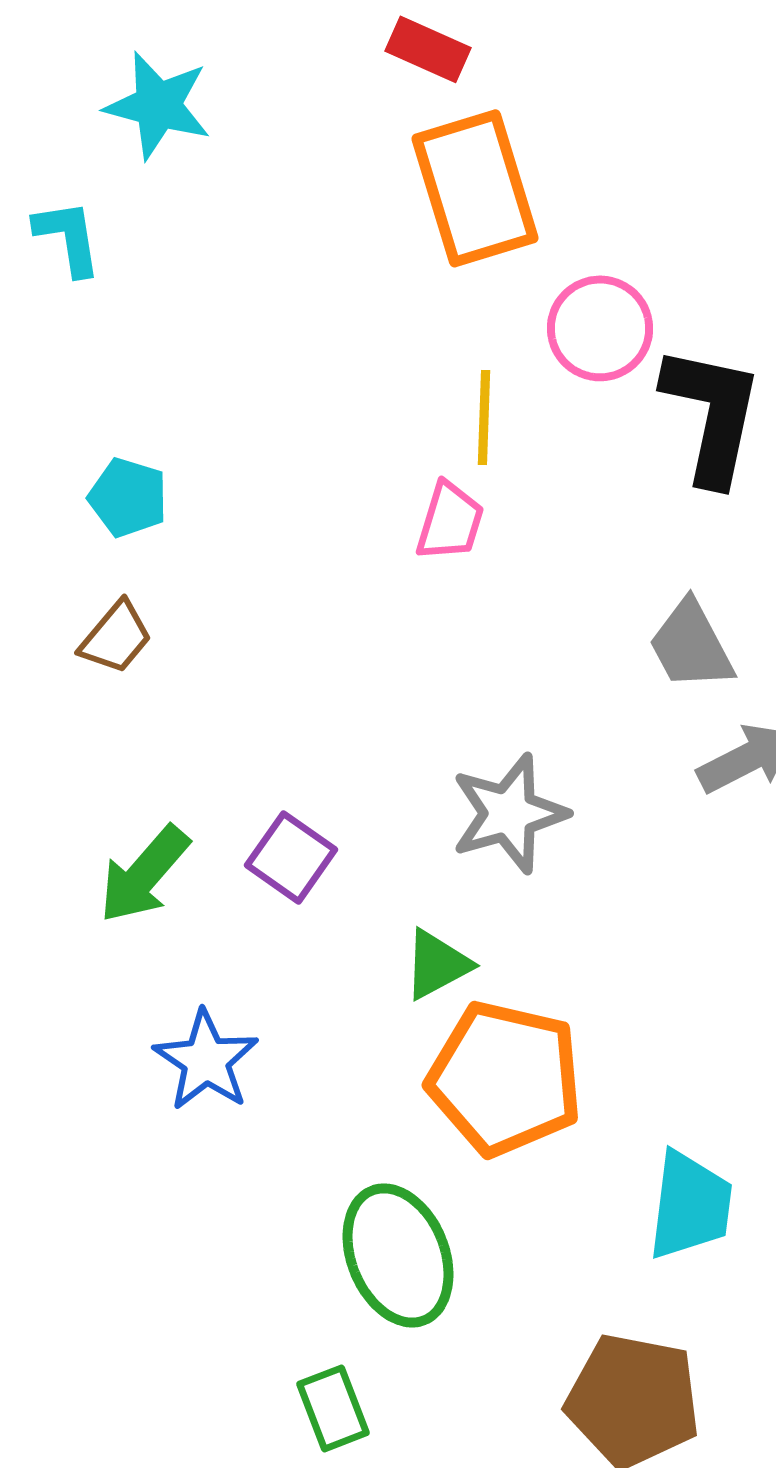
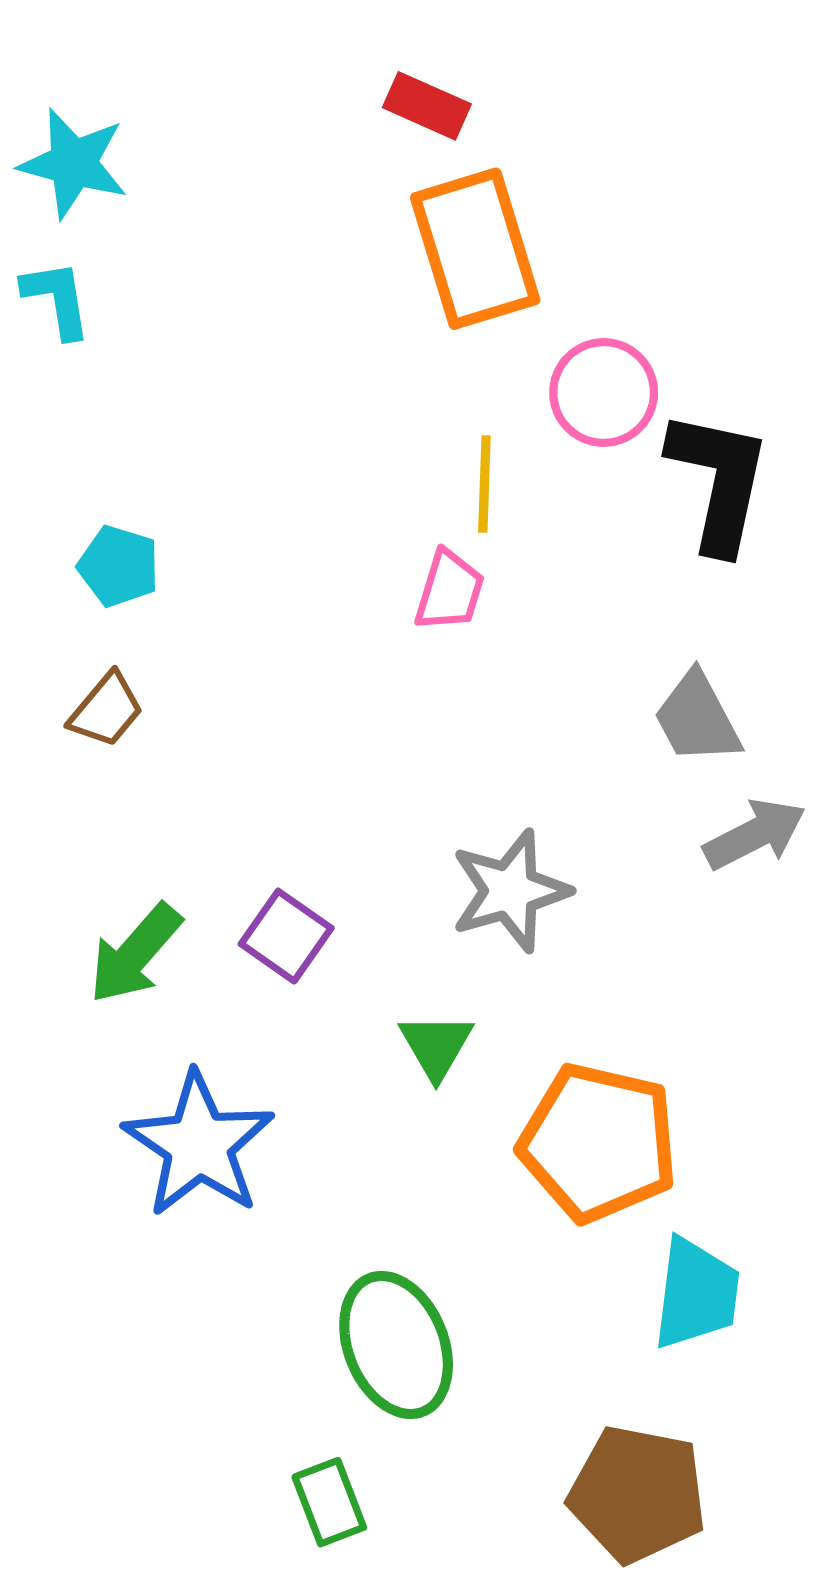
cyan star: (158, 105) -> (73, 163), moved
green triangle: (437, 964) -> (436, 1046), turned -32
blue star: (206, 1060) -> (199, 1145), size x1.4
orange pentagon: (505, 1078) -> (598, 1143), moved

